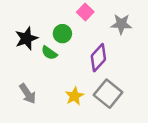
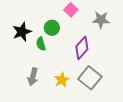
green semicircle: (49, 53) -> (41, 44), turned 40
gray arrow: (28, 94) -> (33, 77), moved, turned 48

